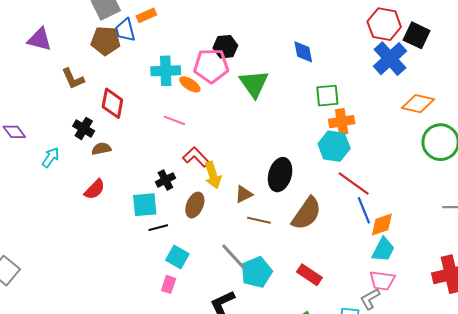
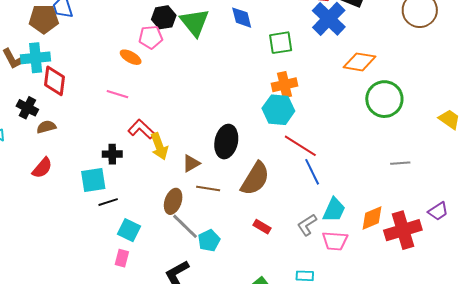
pink pentagon: (211, 66) -> (151, 37), size x0.7
cyan cross: (166, 71) -> (36, 58), moved
green triangle: (254, 84) -> (195, 22), moved
green square: (327, 96) -> (281, 43), moved
black cross: (165, 180) -> (112, 154), turned 30
brown ellipse: (195, 205) -> (173, 201), moved
orange diamond: (382, 224) -> (372, 218), moved
cyan pentagon: (257, 272) -> (209, 240), size x0.7
red rectangle: (309, 275) -> (262, 227), moved, size x0.7
gray L-shape: (370, 299) -> (307, 225), moved

